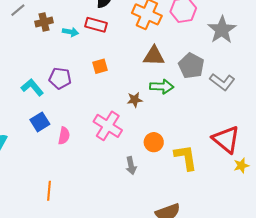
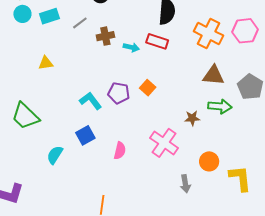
orange square: (100, 66) -> (148, 88), moved, turned -35
blue square: (40, 122) -> (85, 135), moved

